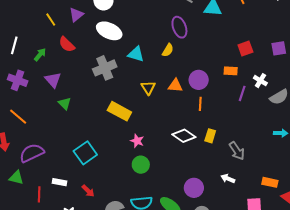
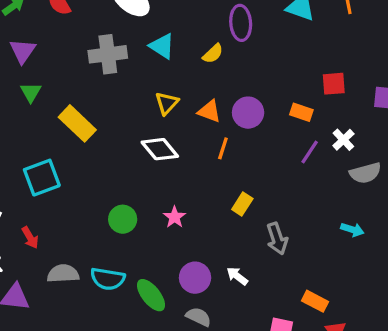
orange line: (200, 104) -> (223, 148), moved
yellow rectangle: (119, 111) -> (77, 123), moved
white diamond: (184, 136) -> (160, 149), moved
pink star: (137, 141) -> (175, 217), moved
white arrow: (228, 179) -> (237, 276), moved

